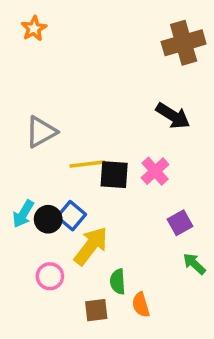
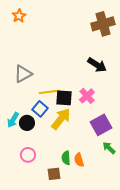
blue square: (71, 216) -> (40, 109), moved
purple square: (180, 223) -> (101, 125), size x1.5
yellow arrow: (91, 246) -> (61, 119), moved
orange semicircle: (141, 305) -> (79, 160), moved

